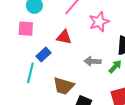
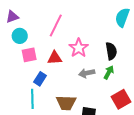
pink star: (99, 22) -> (79, 48), moved
pink square: (26, 29) -> (29, 55), moved

